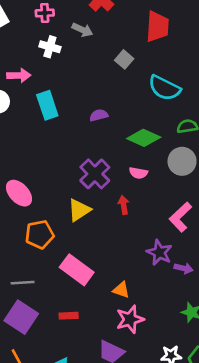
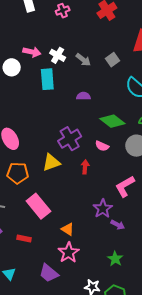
pink cross: (45, 13) -> (63, 11), turned -32
gray arrow: (82, 30) -> (83, 60), moved
white cross: (50, 47) -> (58, 55), moved
pink star: (130, 319) -> (69, 253), turned -30

